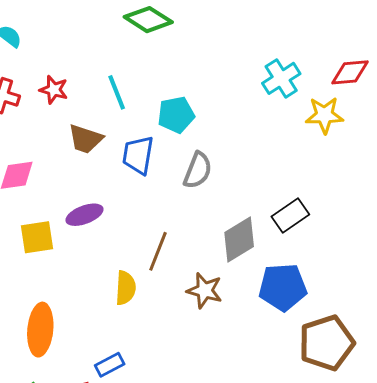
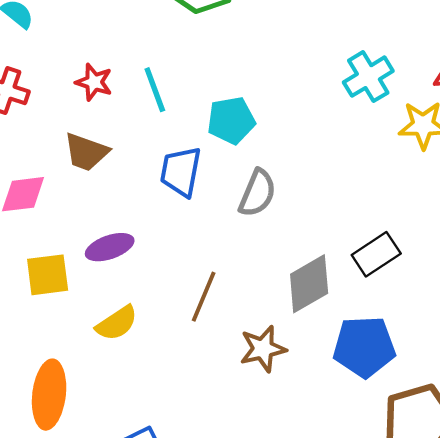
red star: (54, 90) -> (94, 82), moved
brown trapezoid: (85, 139) -> (86, 152), moved
yellow semicircle: (126, 288) -> (117, 323), moved, turned 52
brown star: (205, 290) -> (263, 349), turned -30

